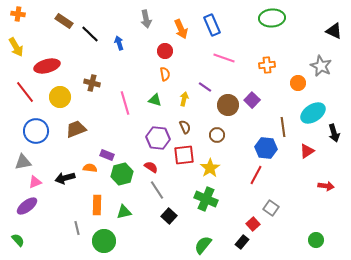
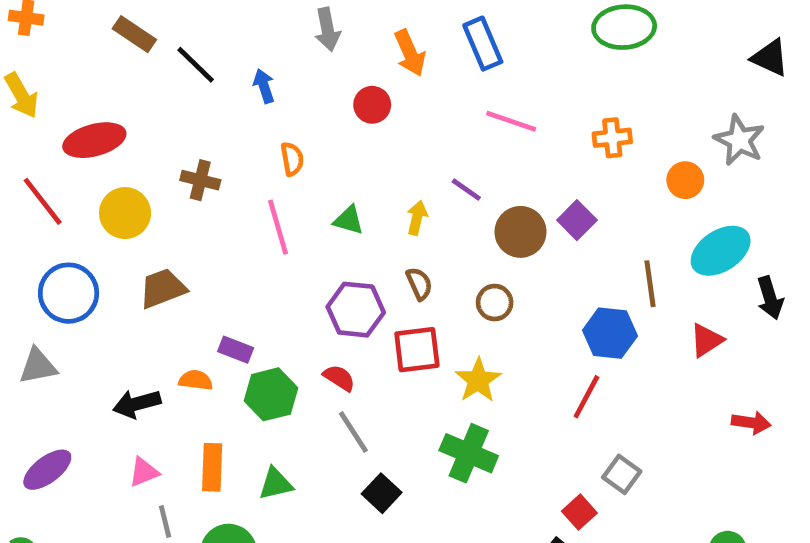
orange semicircle: (165, 74) -> (292, 159), moved
pink triangle: (35, 182) -> (144, 472), moved

